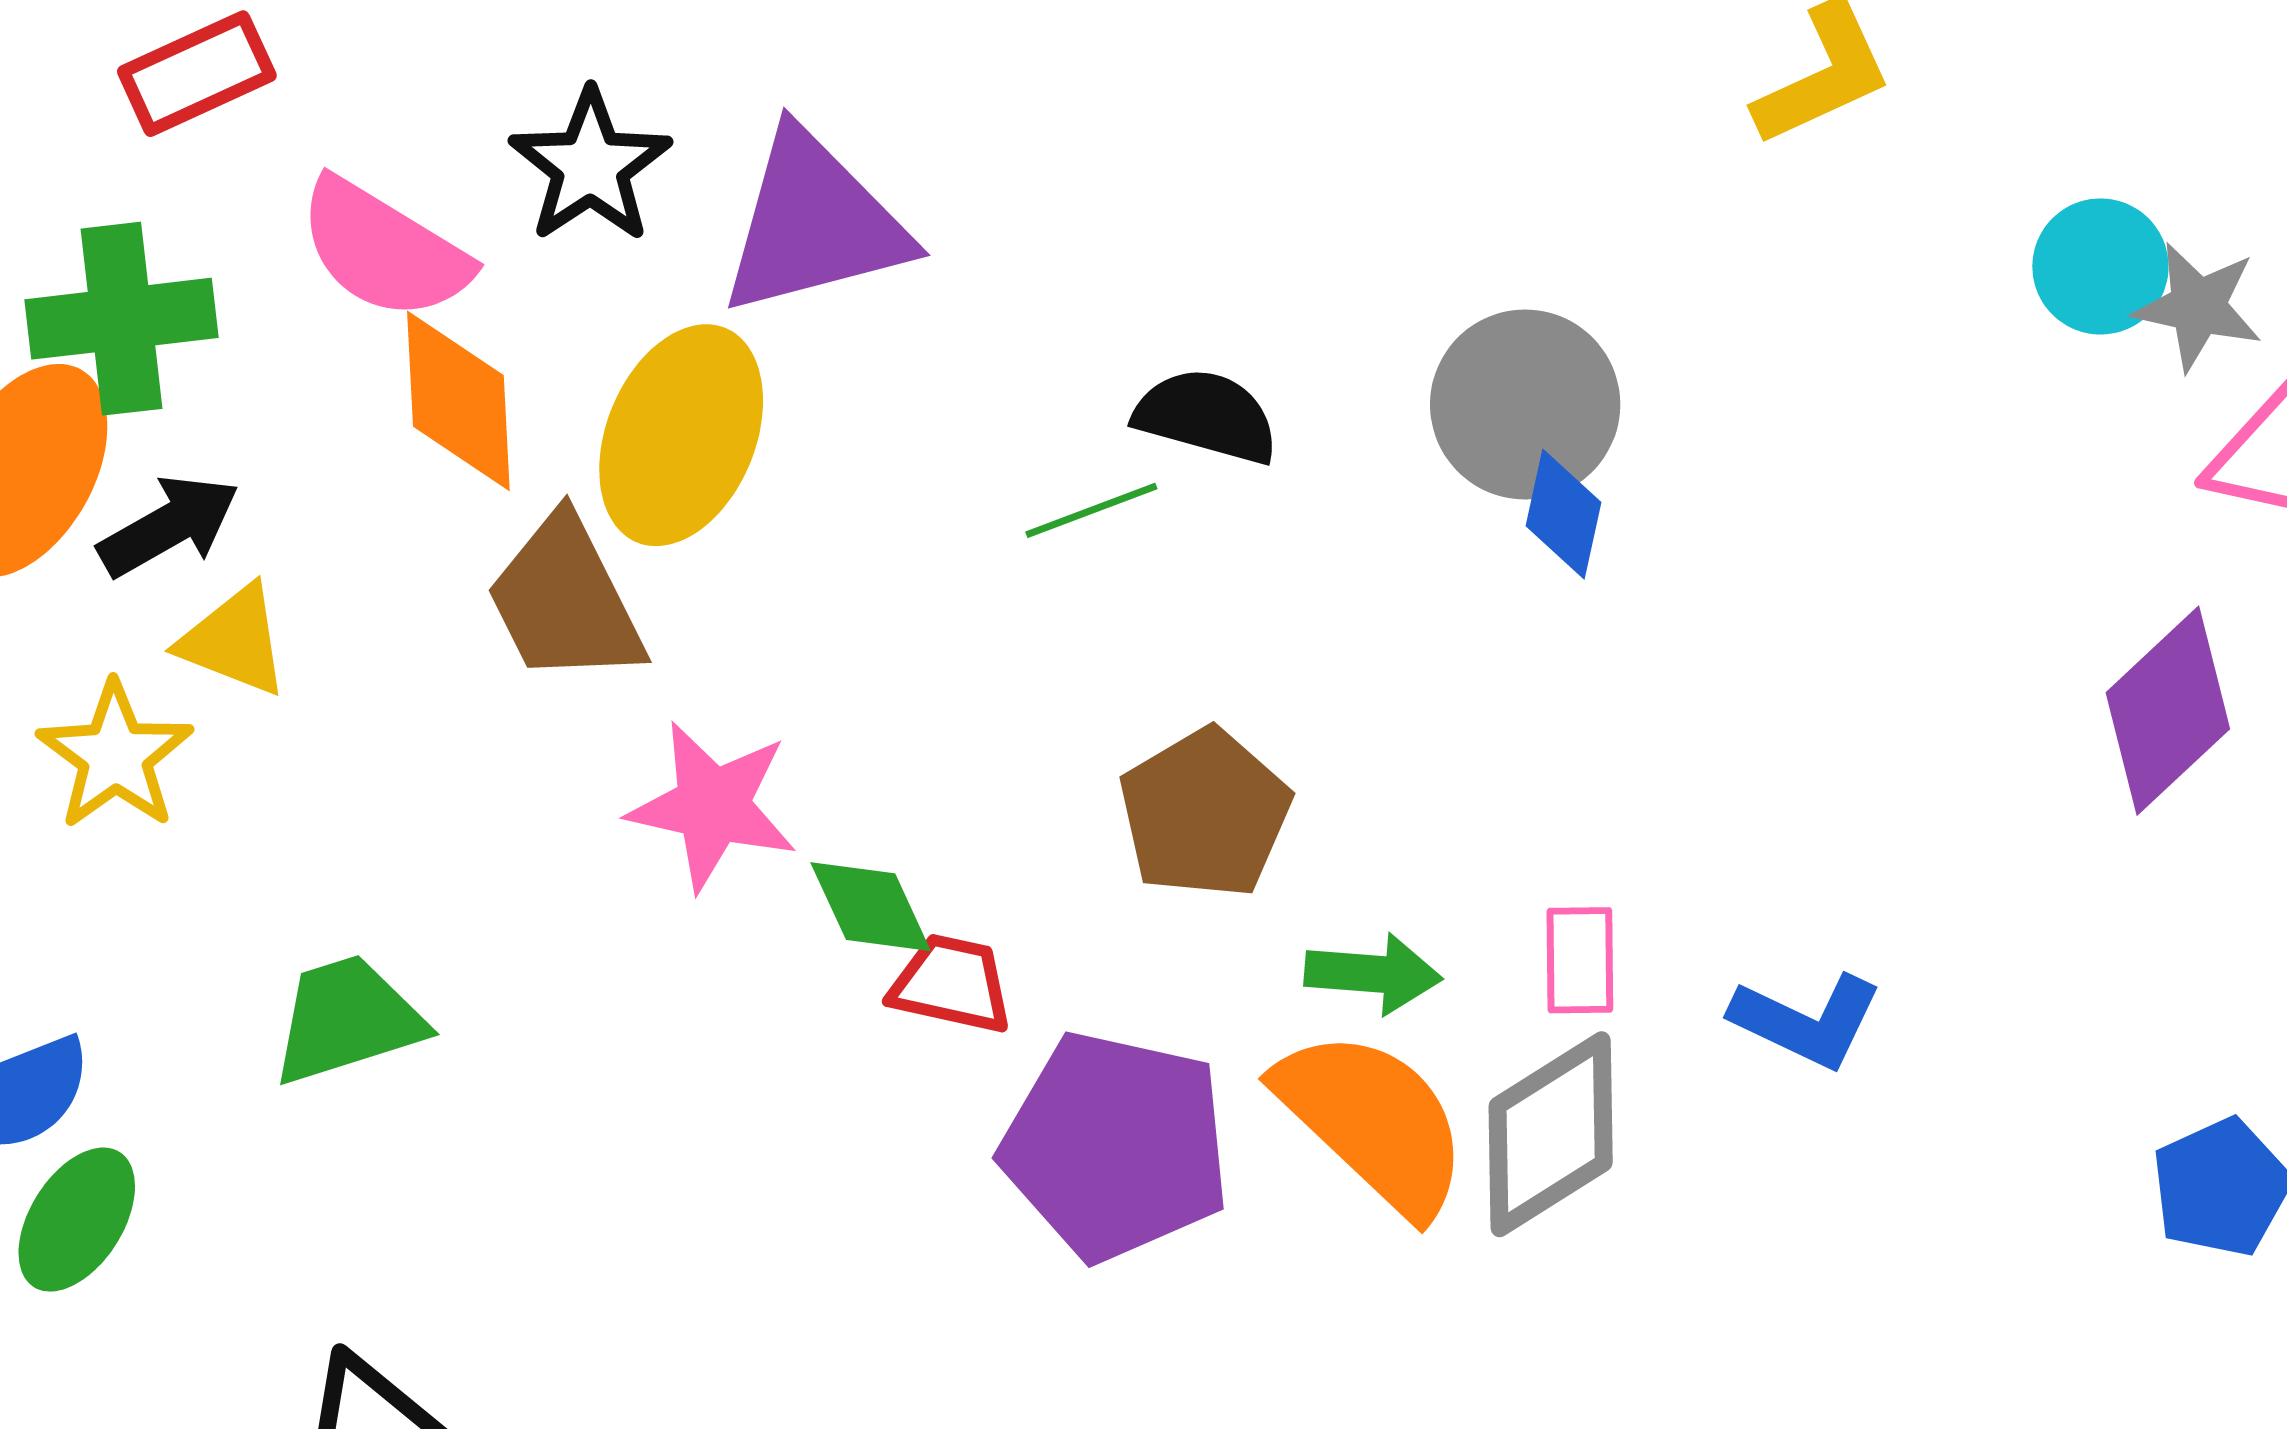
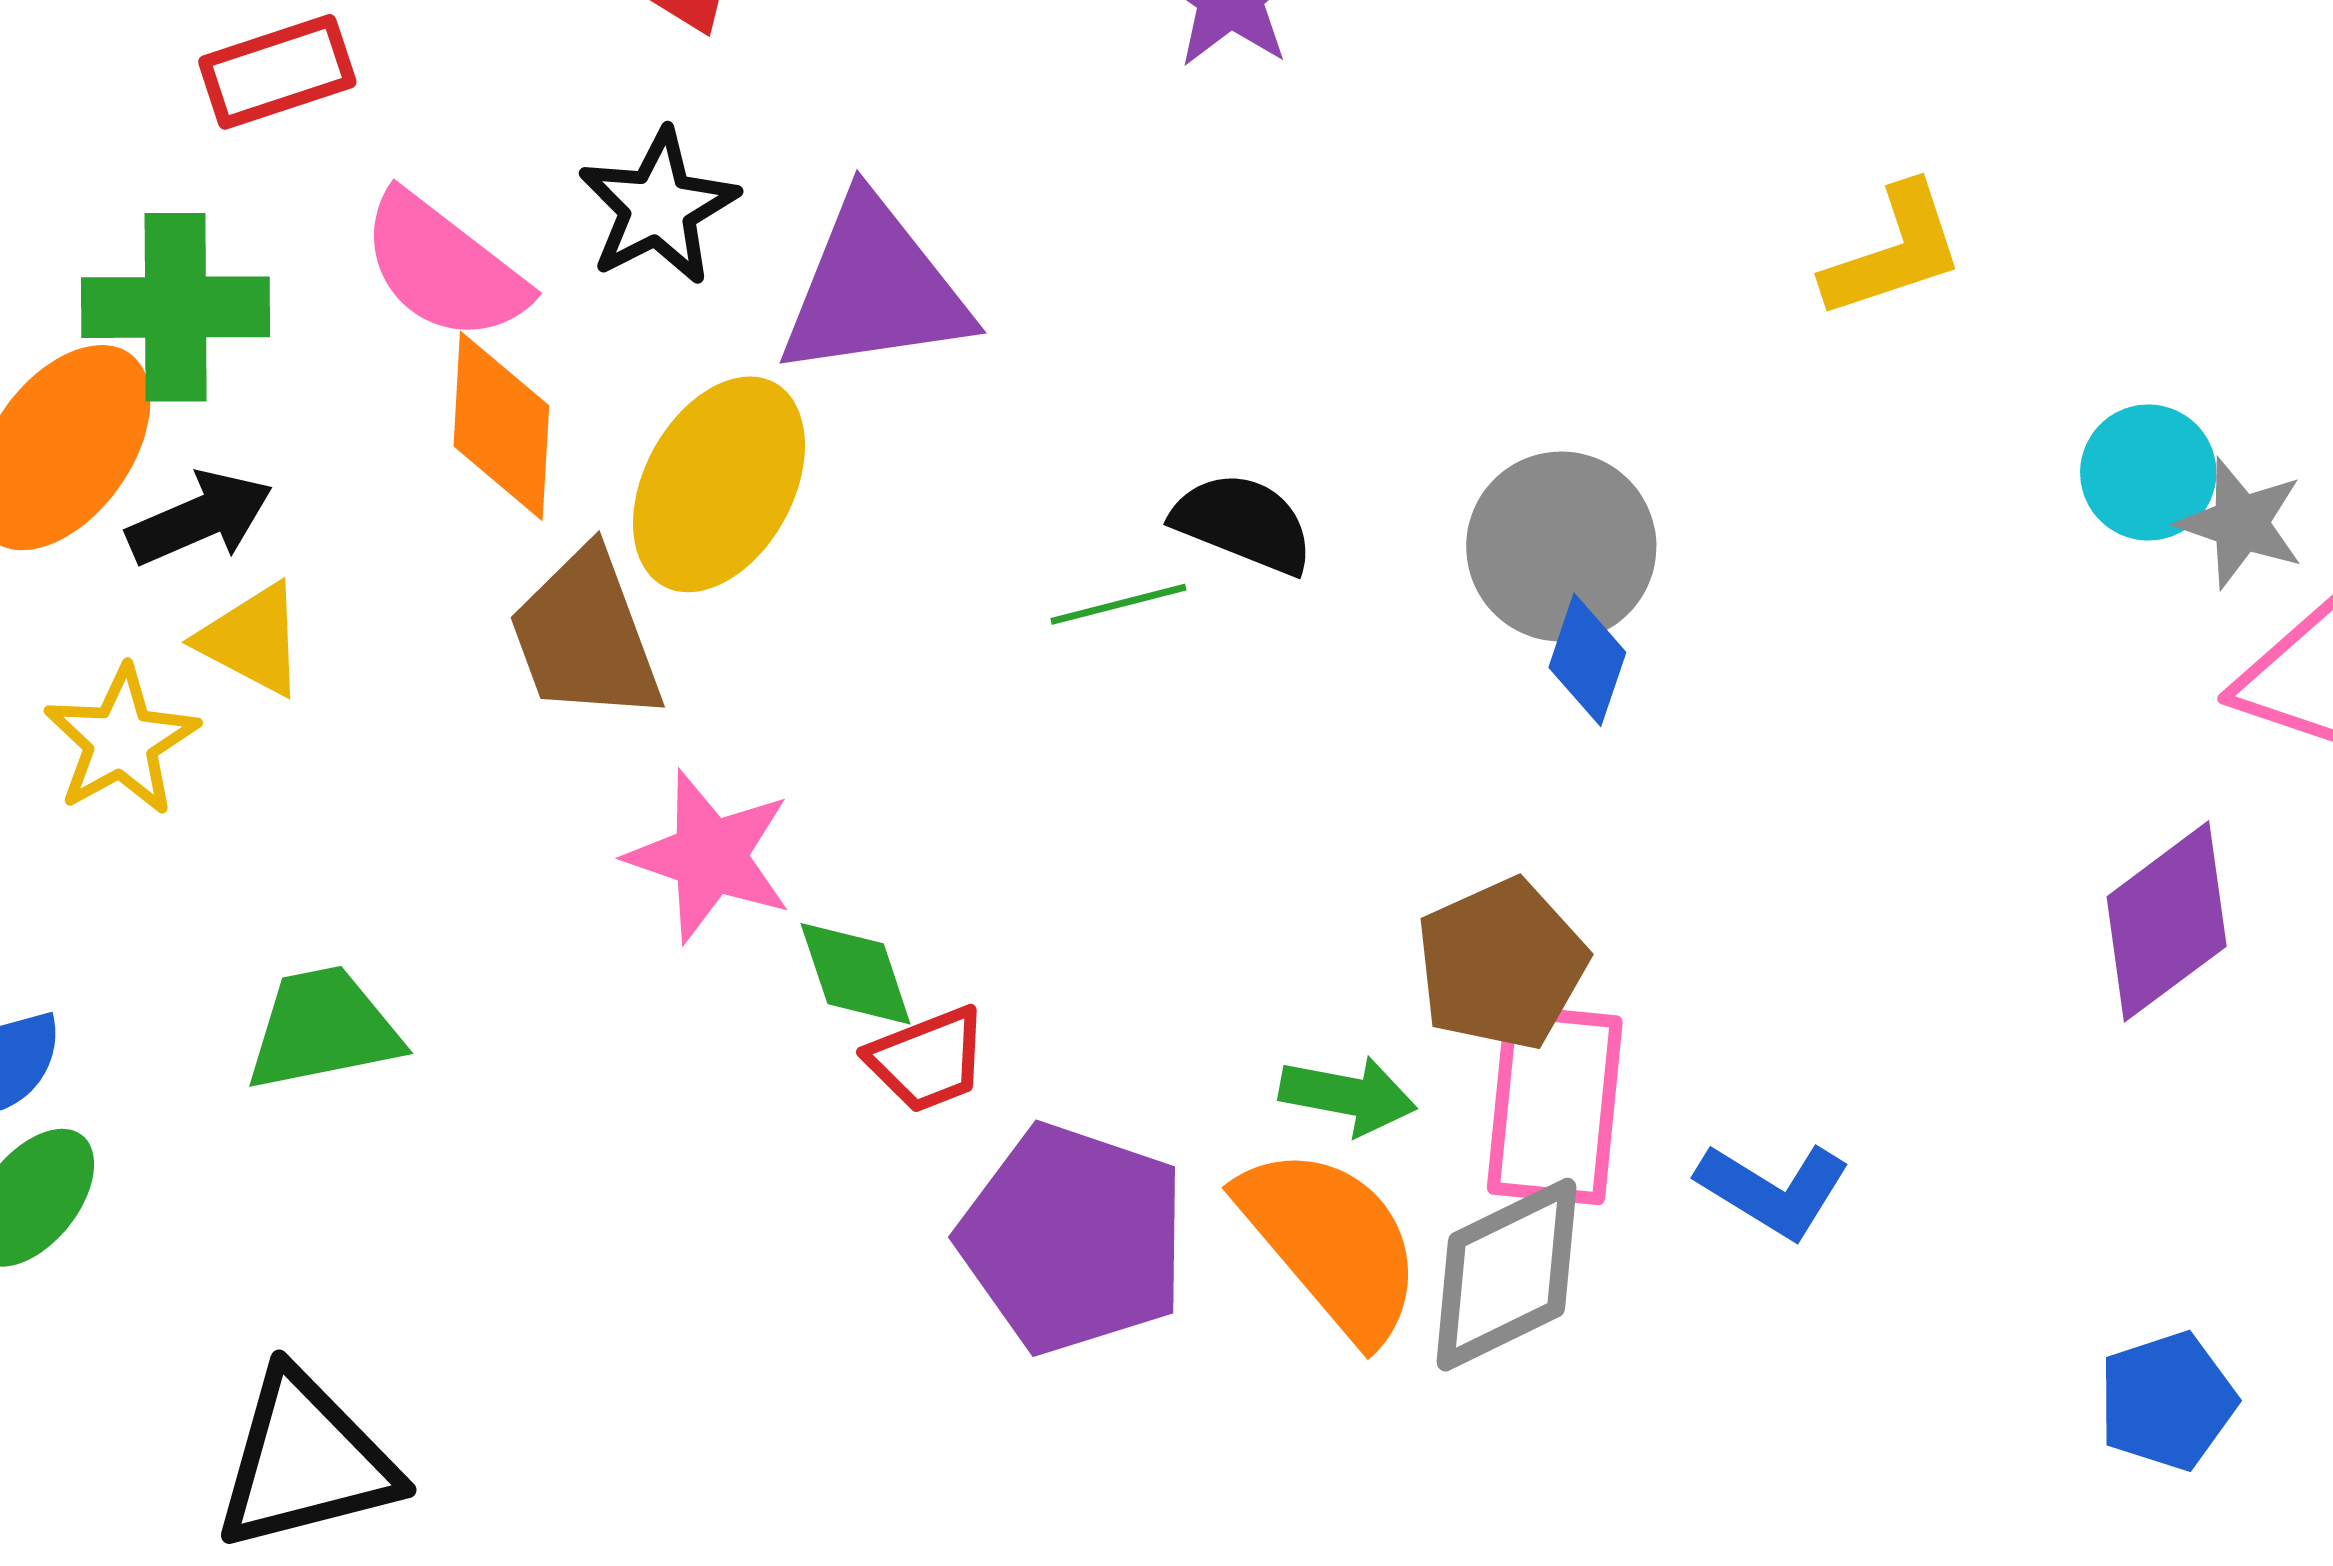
brown pentagon: (1205, 813) -> (1501, 964), moved
pink rectangle: (1580, 960) -> (1555, 1105), size x1.8
red trapezoid: (951, 984) -> (927, 1060), turned 140

